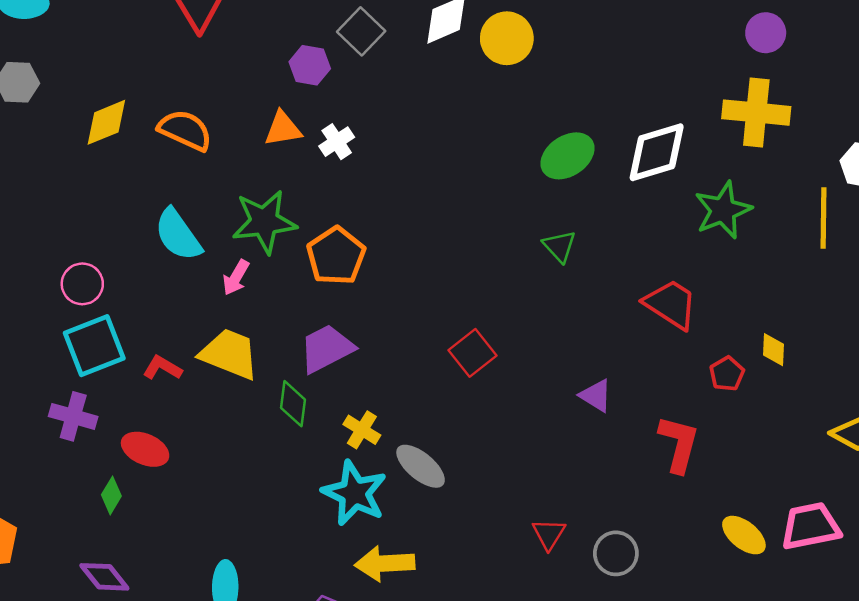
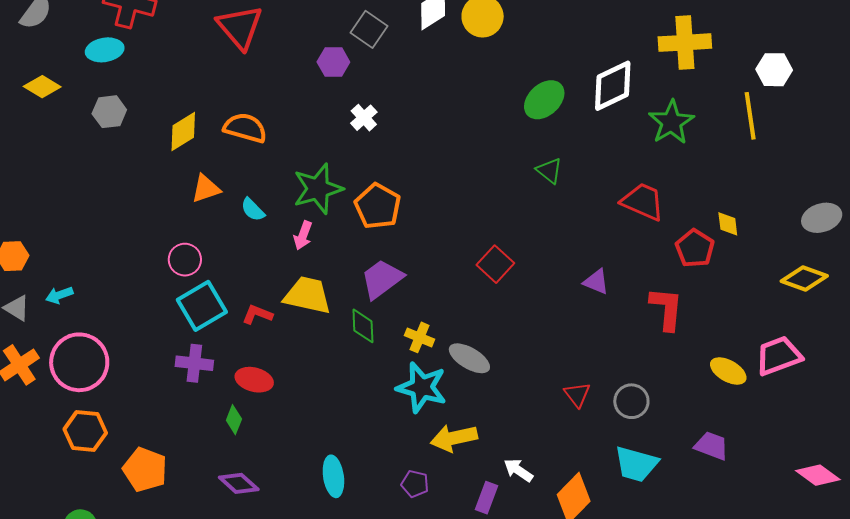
orange triangle: (283, 129) -> (206, 189), moved
cyan semicircle: (178, 235) -> (253, 210), size x0.6
red pentagon: (727, 374) -> (695, 248), size x1.4

